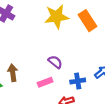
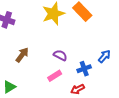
brown arrow: (13, 73) -> (22, 55), moved, turned 56

